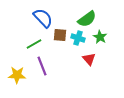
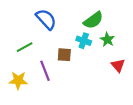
brown square: (60, 35) -> (64, 55), moved
green line: (34, 44) -> (25, 47), moved
red triangle: (89, 59) -> (118, 65), moved

